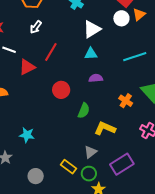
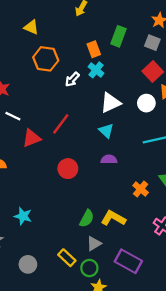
white circle: (121, 18) -> (146, 103), moved
white arrow: (36, 27) -> (72, 79), moved
cyan triangle: (91, 54) -> (106, 131), turned 40
green semicircle: (84, 111) -> (87, 218), moved
purple rectangle: (122, 164) -> (128, 261), turned 55

